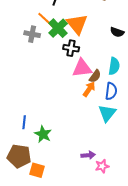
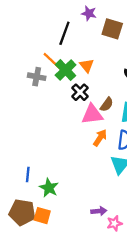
orange triangle: (77, 24) -> (87, 66), size x0.6
black cross: (71, 48) -> (80, 92), turned 35
brown semicircle: (95, 76) -> (107, 104), moved
orange square: (37, 170) -> (42, 216), moved

